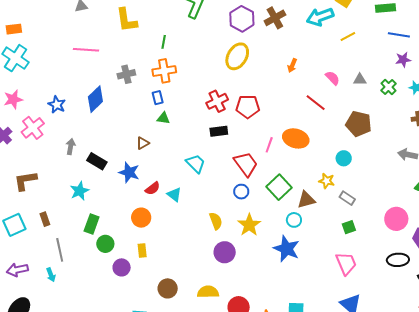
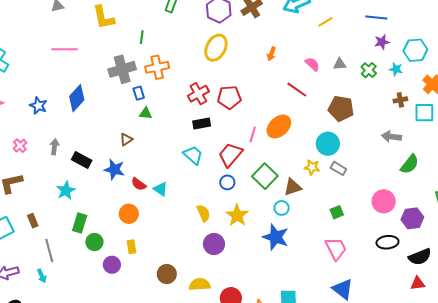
orange cross: (164, 71) -> (157, 67), moved
gray cross: (126, 74) -> (122, 69), moved, size x1.5
pink cross: (33, 128) -> (20, 146), moved, size x0.6
orange ellipse: (296, 138) -> (279, 127), turned -55
cyan circle: (344, 158) -> (328, 144), size x1.5
cyan trapezoid: (196, 163) -> (193, 155), moved
red trapezoid: (246, 164) -> (230, 155), turned -100
red semicircle: (153, 188) -> (139, 184), turned 77
gray rectangle: (347, 198) -> (338, 168), moved
brown circle: (168, 288) -> (167, 274), moved

